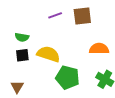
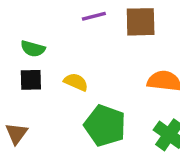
yellow semicircle: (48, 54) -> (76, 82), size x0.6

